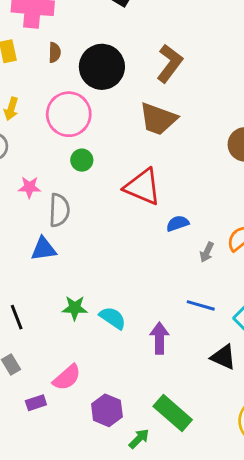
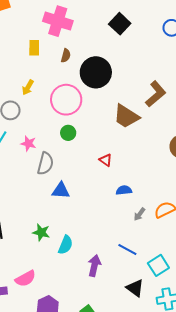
brown L-shape: (170, 63) -> (156, 94), moved
red triangle: (143, 187) -> (106, 160), size x0.5
blue triangle: (44, 249) -> (61, 191), moved
cyan semicircle: (113, 318) -> (66, 245), turned 66

